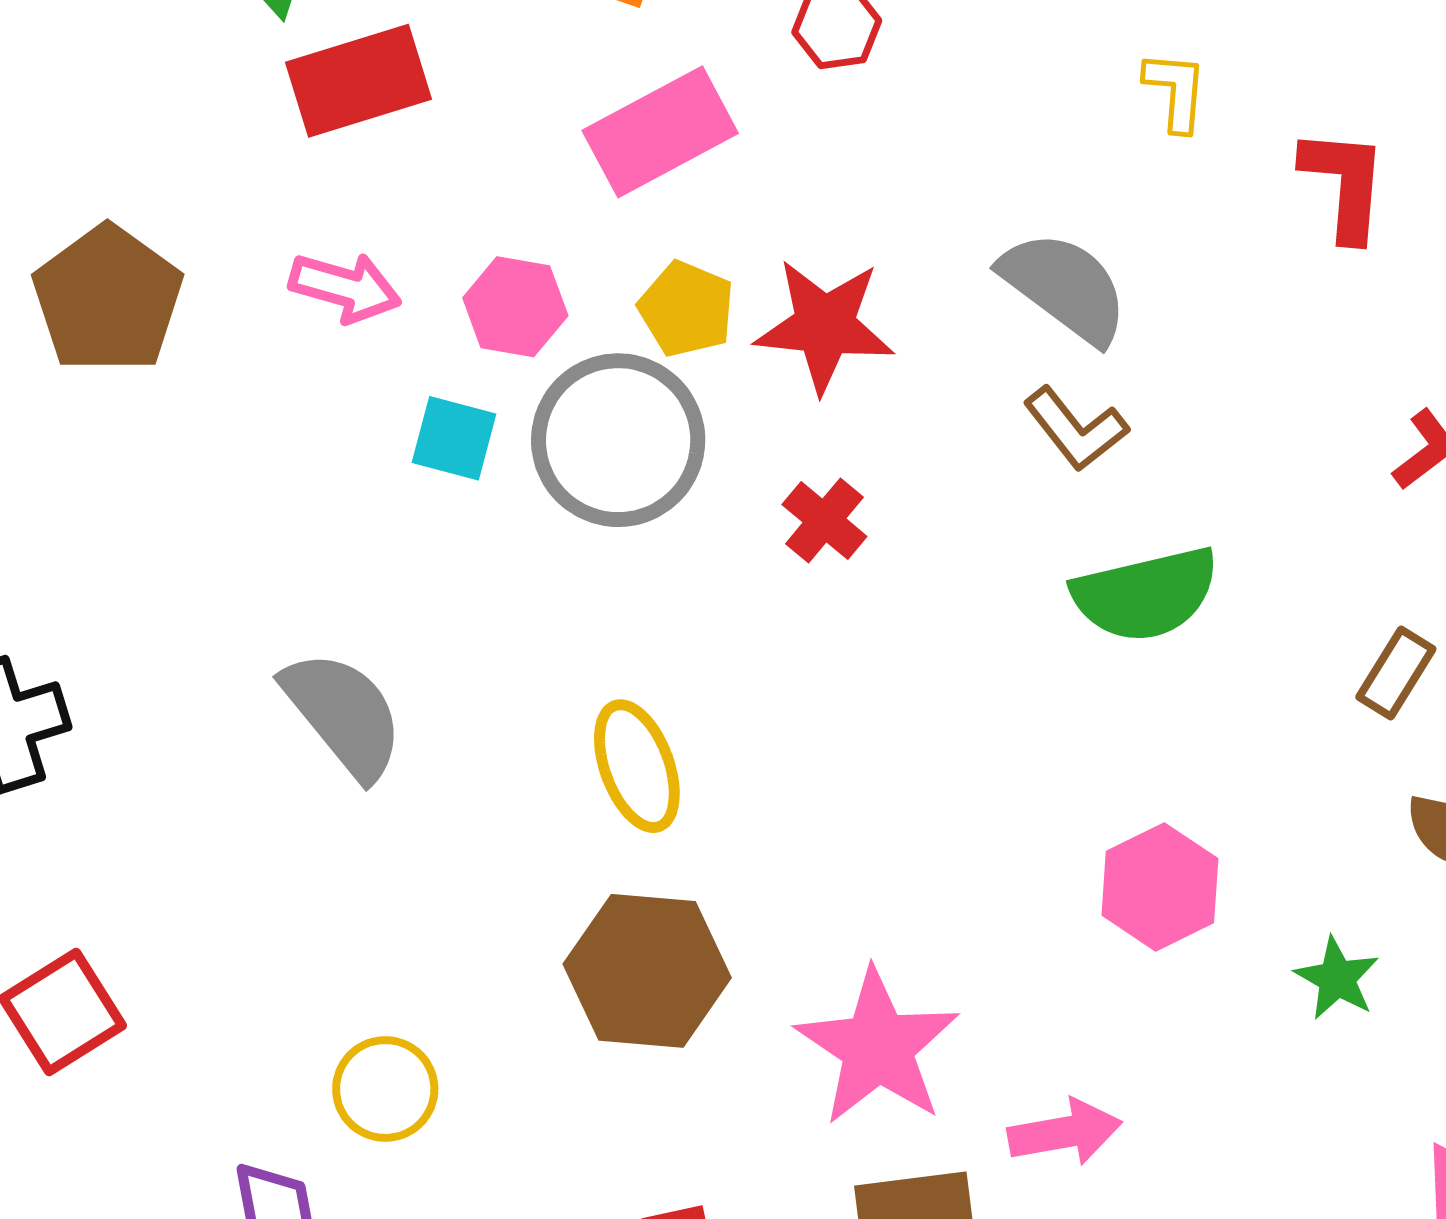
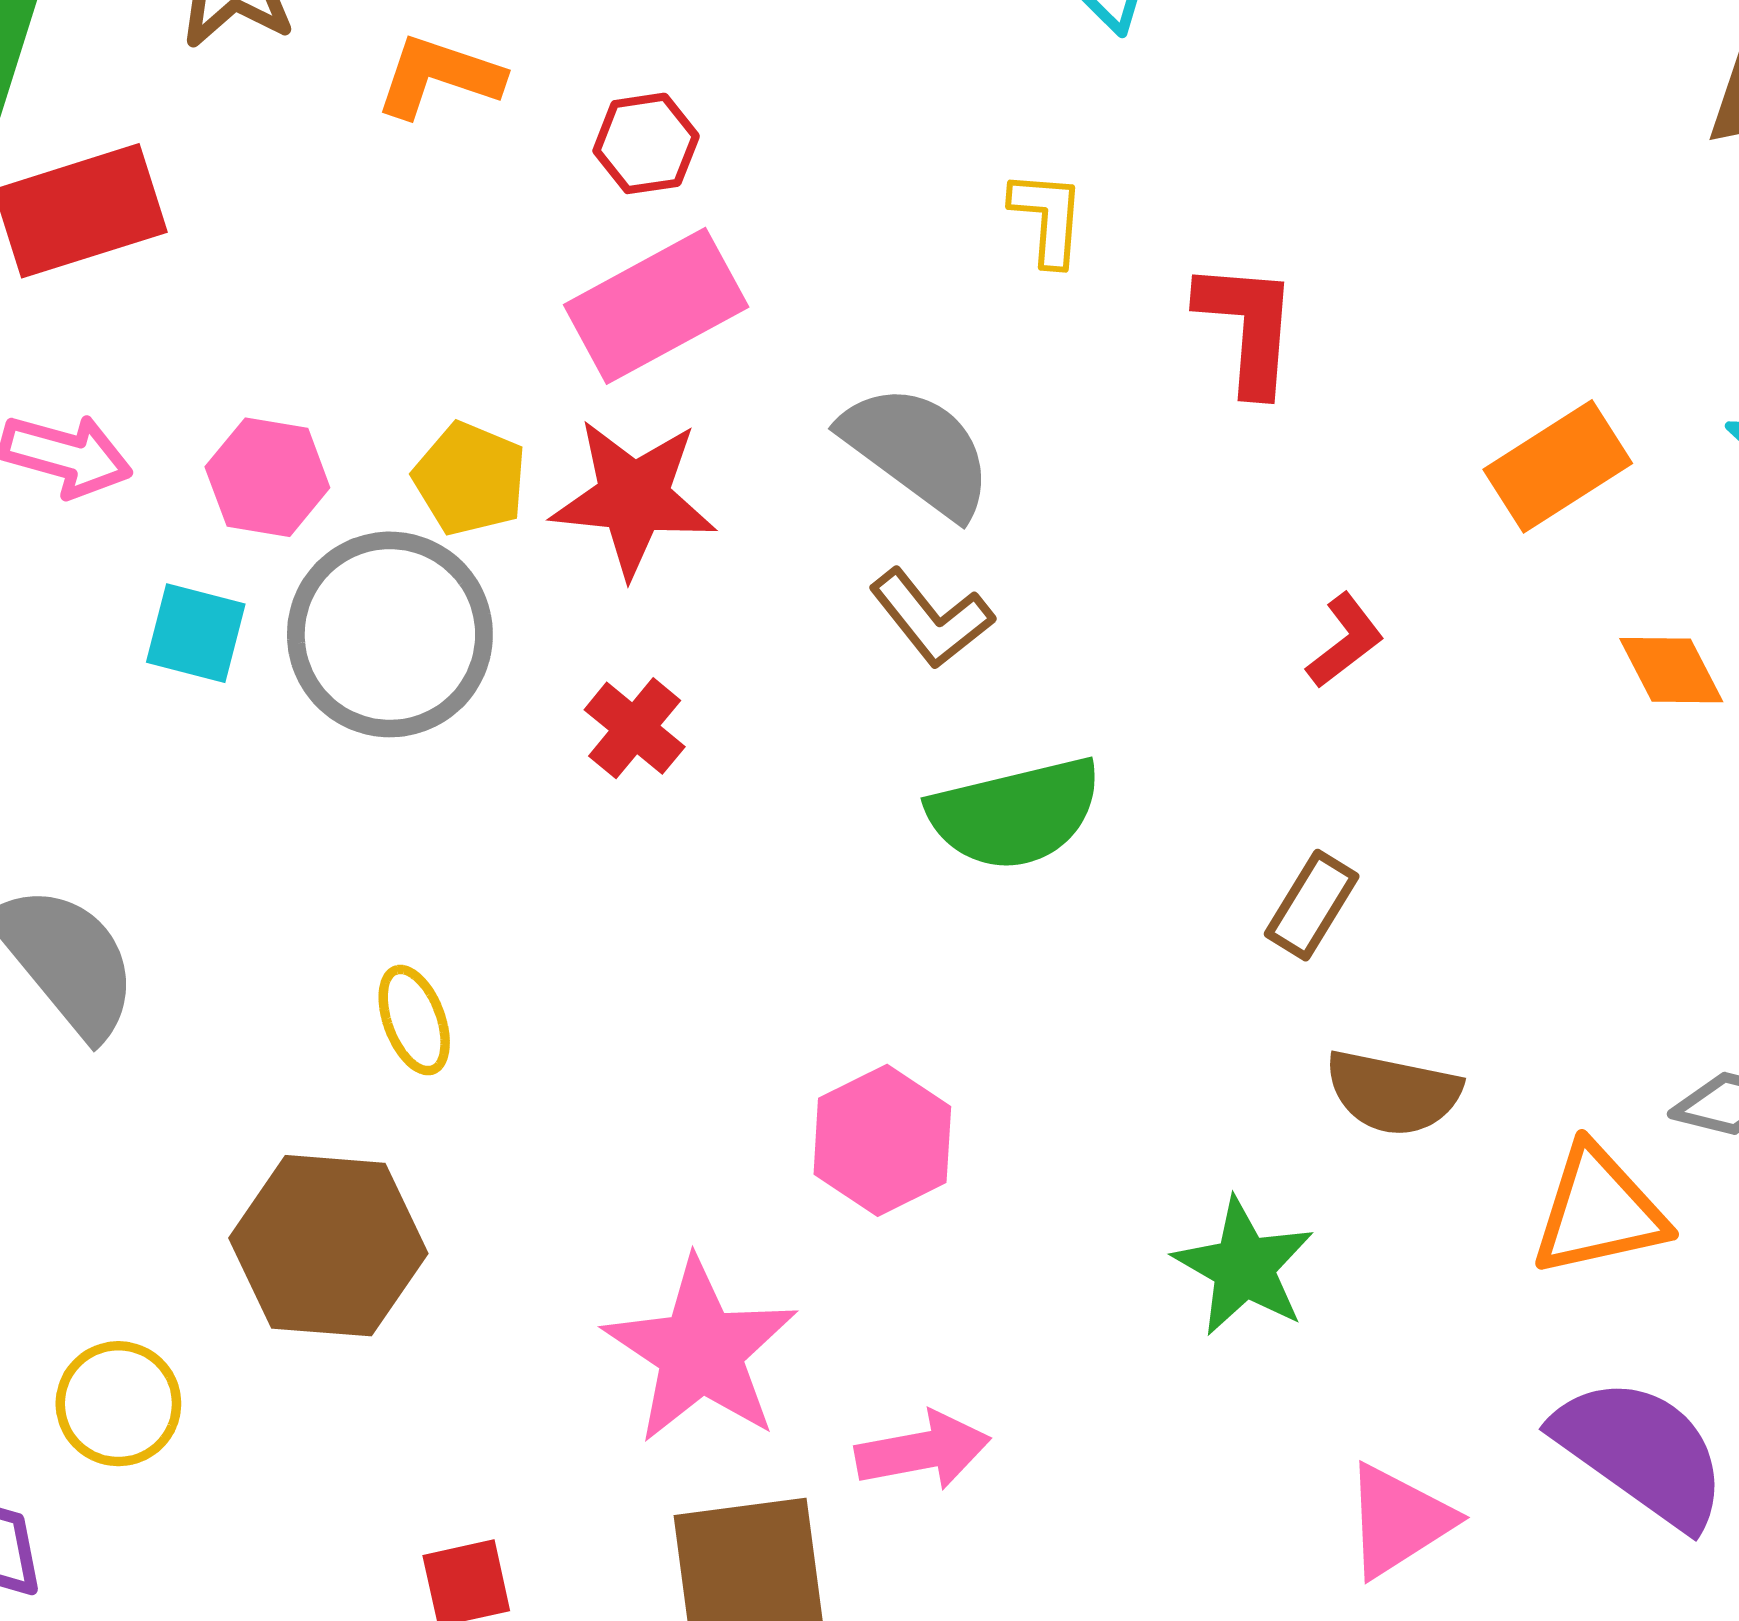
pink rectangle: (660, 132) -> (656, 306), moved
yellow ellipse: (637, 766) -> (414, 1020), size x0.7
pink hexagon: (1160, 887) -> (882, 1140), moved
brown hexagon: (647, 971) -> (328, 1246), moved
green star: (1337, 978) -> (1244, 1267), size x1.4

